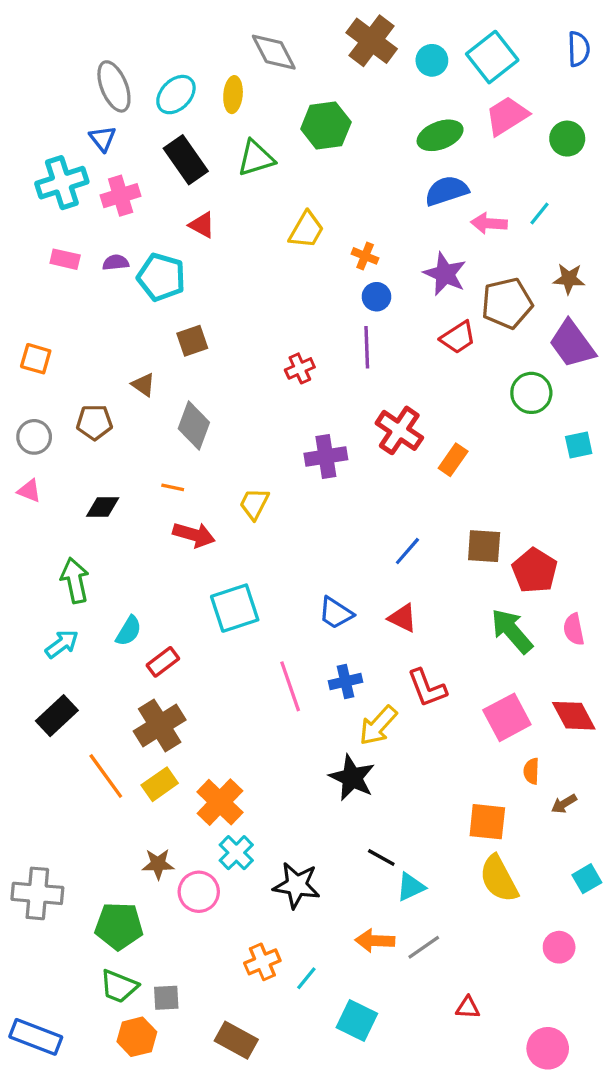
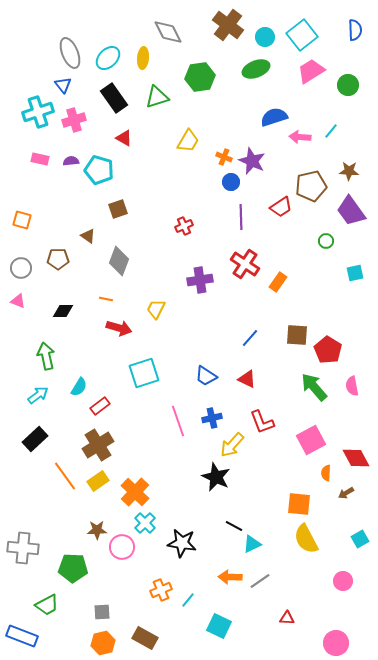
green ellipse: (440, 135) -> (256, 69), moved
purple star: (445, 274) -> (252, 161), moved
purple line: (367, 347) -> (241, 217), moved
green circle: (531, 393) -> (326, 241), size x0.6
red diamond: (574, 716) -> (356, 458), moved
green trapezoid: (119, 986) -> (47, 605), moved, turned -50
orange hexagon: (137, 1037) -> (103, 643), moved

